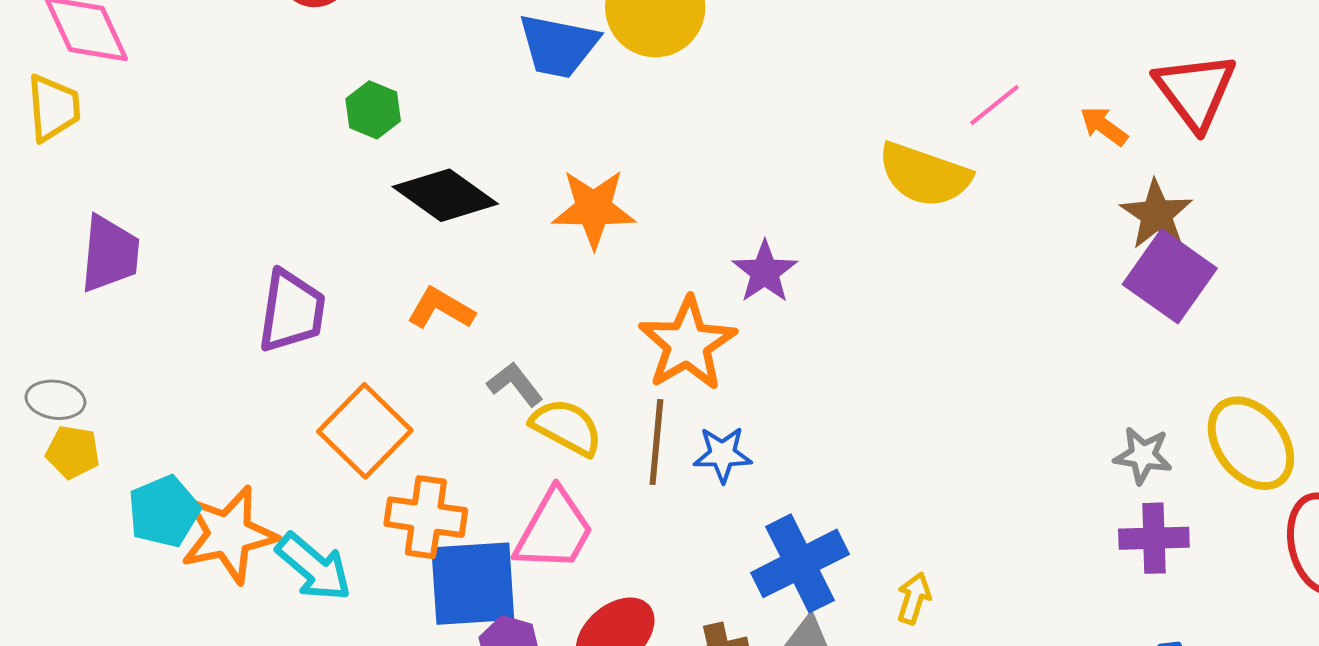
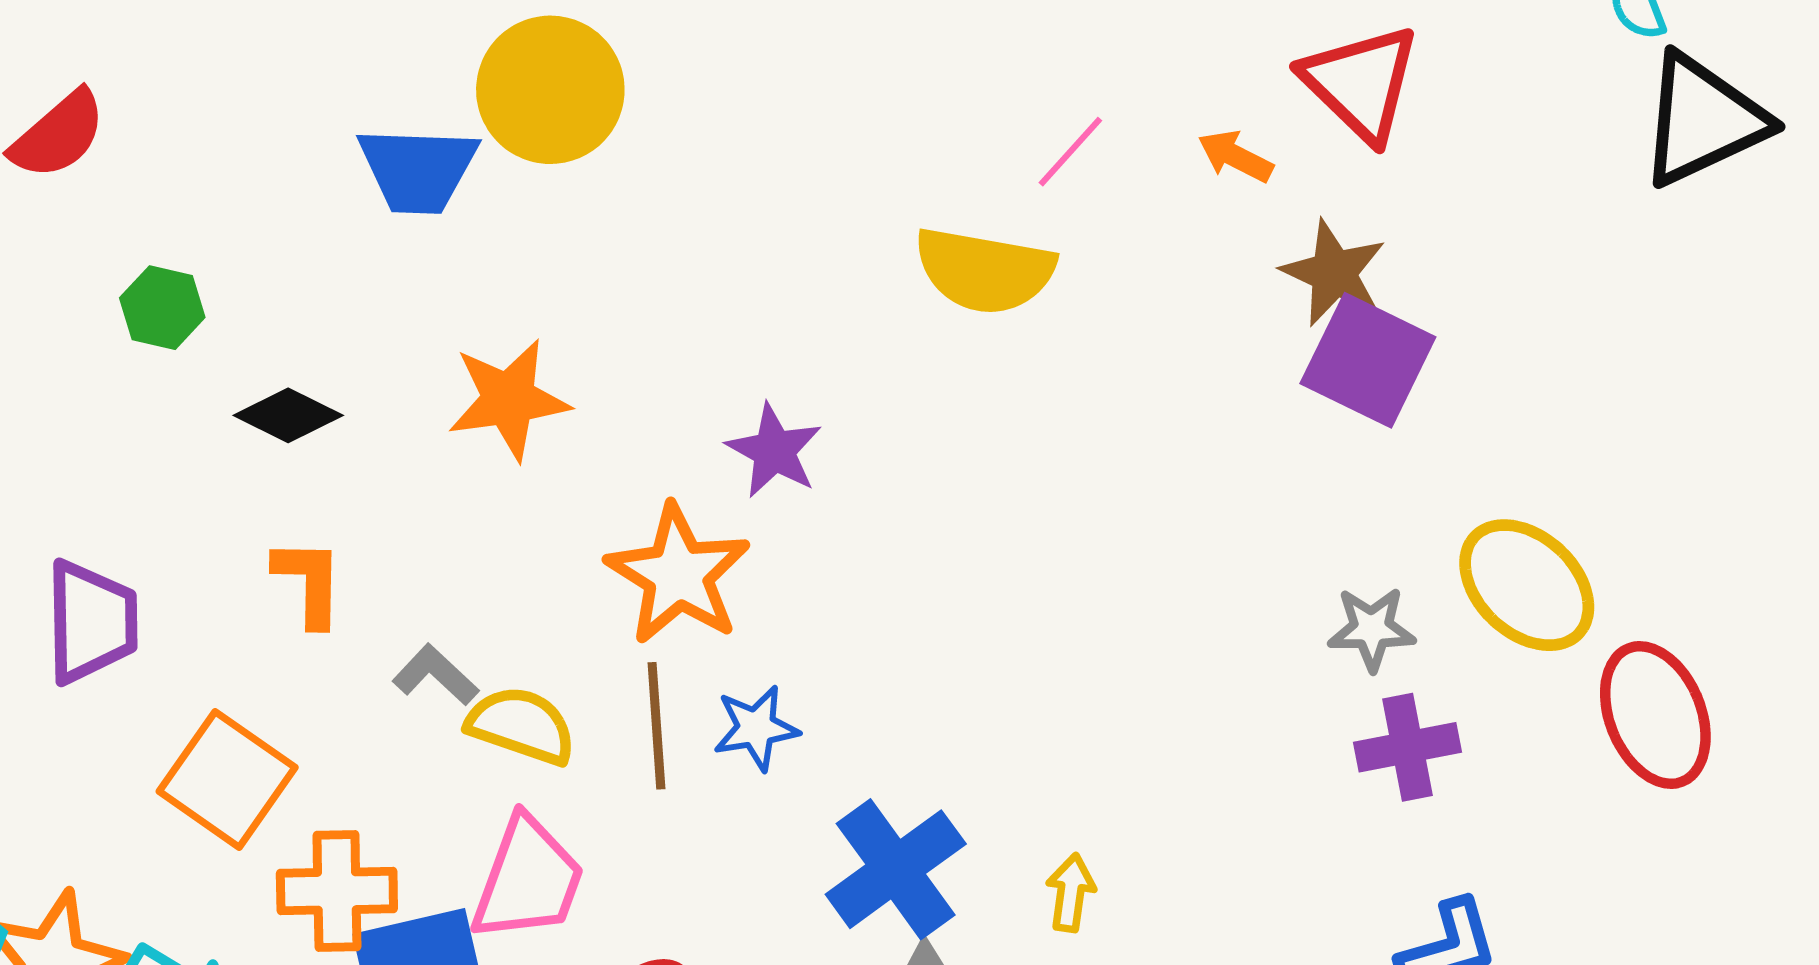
black diamond: (445, 195) -> (288, 415), size x0.7
orange L-shape: (441, 308) -> (309, 582), turned 70

